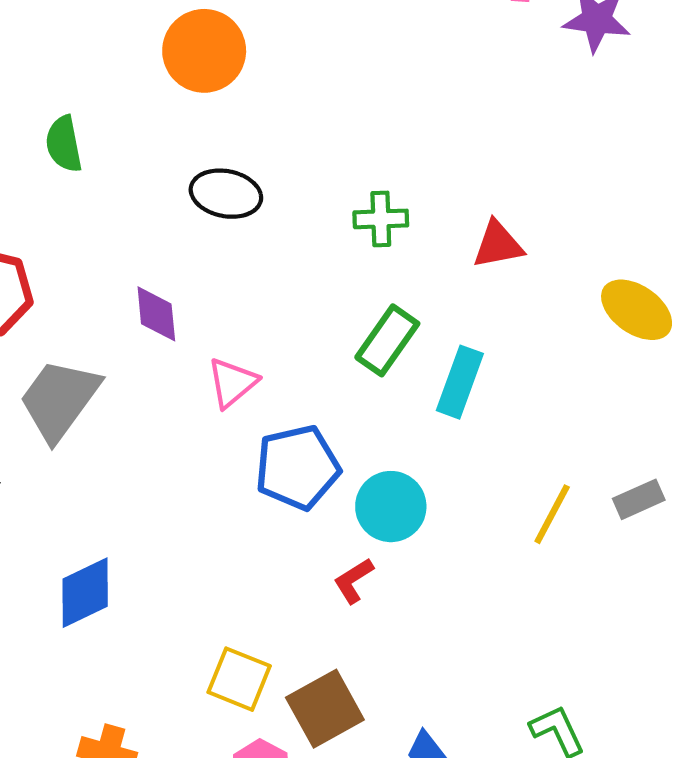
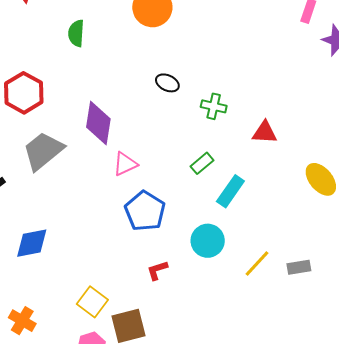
black ellipse: (226, 194) -> (167, 83), moved, size x0.7
purple diamond: (156, 314) -> (98, 123), size x1.5
green rectangle: (387, 340) -> (202, 163), size x0.7
blue pentagon: (297, 467) -> (145, 211), turned 30
cyan circle: (391, 507) -> (208, 241), moved

